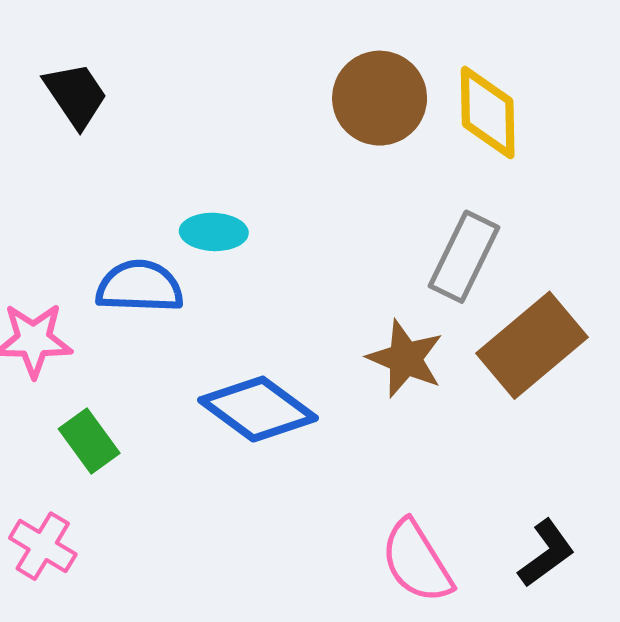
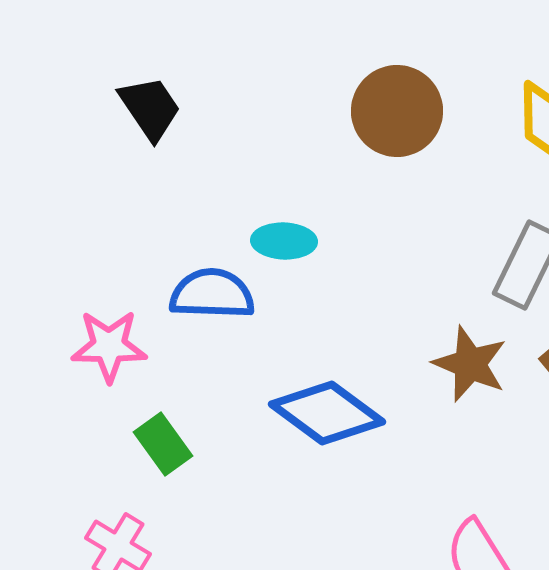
brown circle: (380, 98) -> (397, 111), moved

